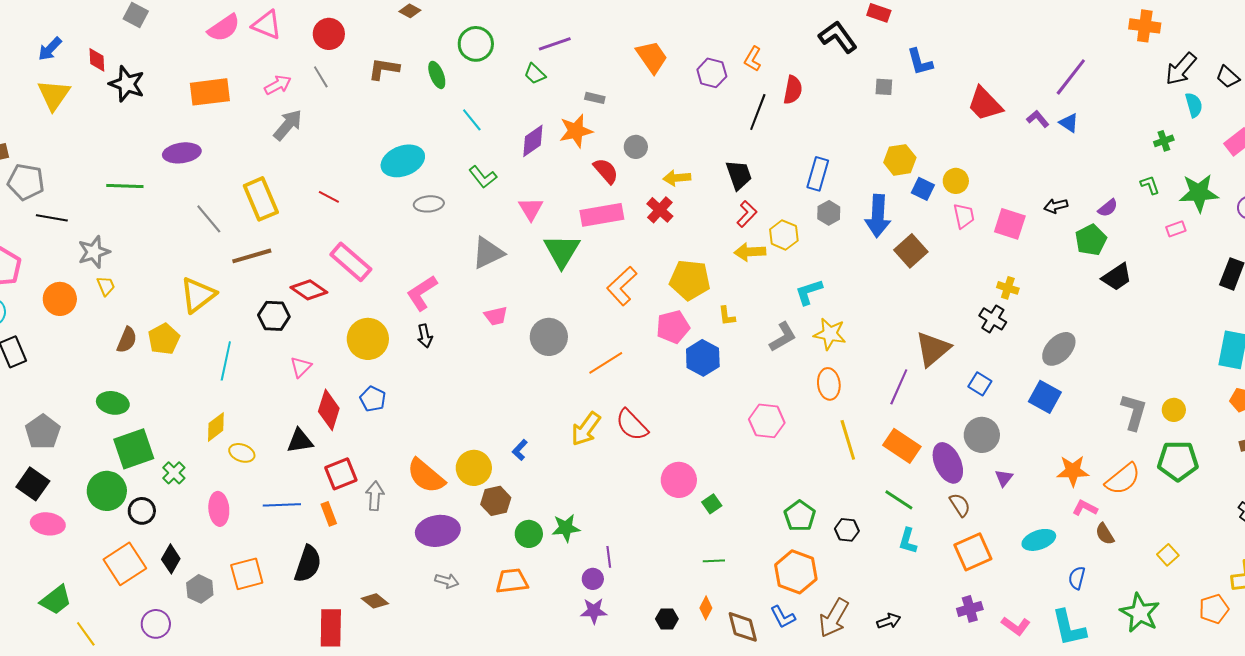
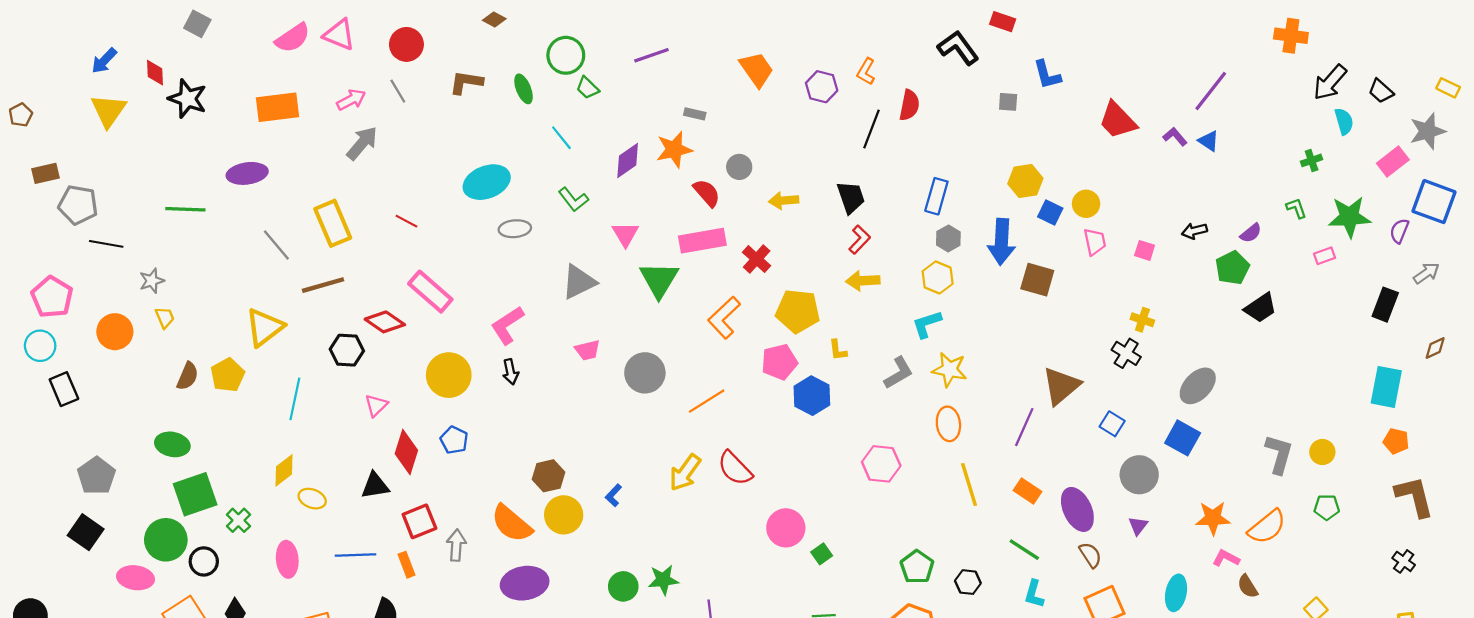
green trapezoid: (535, 74) -> (587, 88), moved
red cross: (660, 210) -> (757, 259), moved
pink square: (1010, 224) -> (1145, 250), size x0.6
yellow hexagon: (784, 235) -> (938, 277), moved
brown square: (911, 251) -> (1037, 280), turned -32
gray star: (94, 252) -> (152, 281), size x0.7
gray circle: (982, 435) -> (1139, 475), moved
orange rectangle: (902, 446) -> (1028, 491), size x0.7
green pentagon: (1178, 461) -> (1327, 507), size x0.6
brown hexagon: (496, 501) -> (548, 476), moved
pink ellipse: (48, 524) -> (135, 578), moved
cyan ellipse: (1039, 540) -> (1176, 593), turned -60

